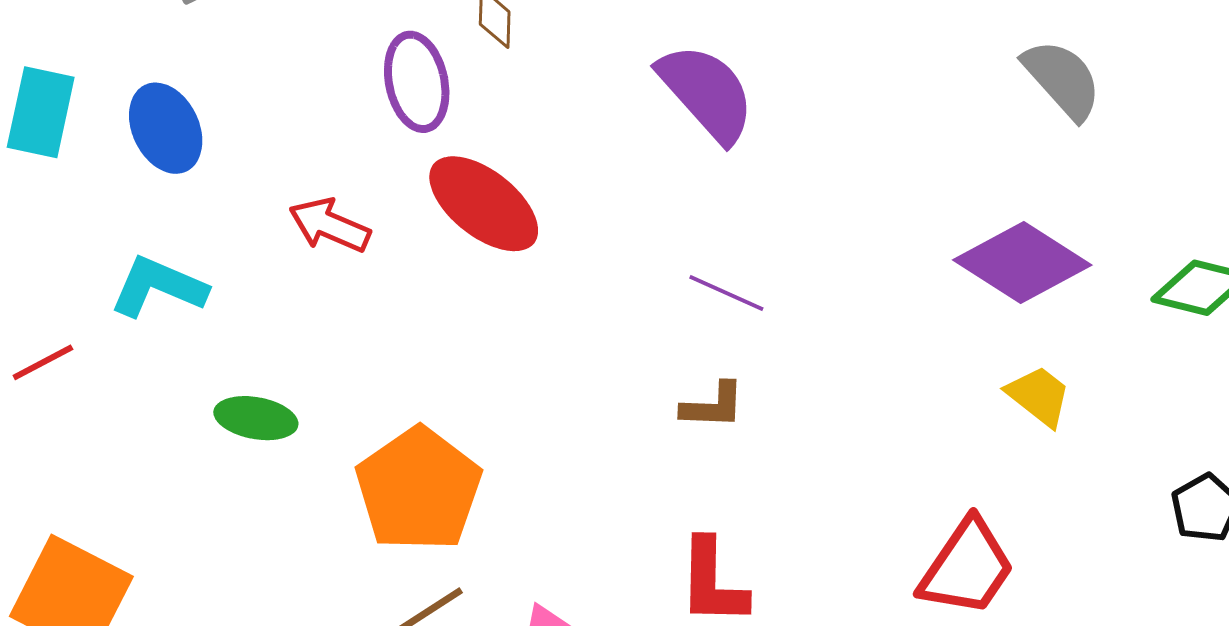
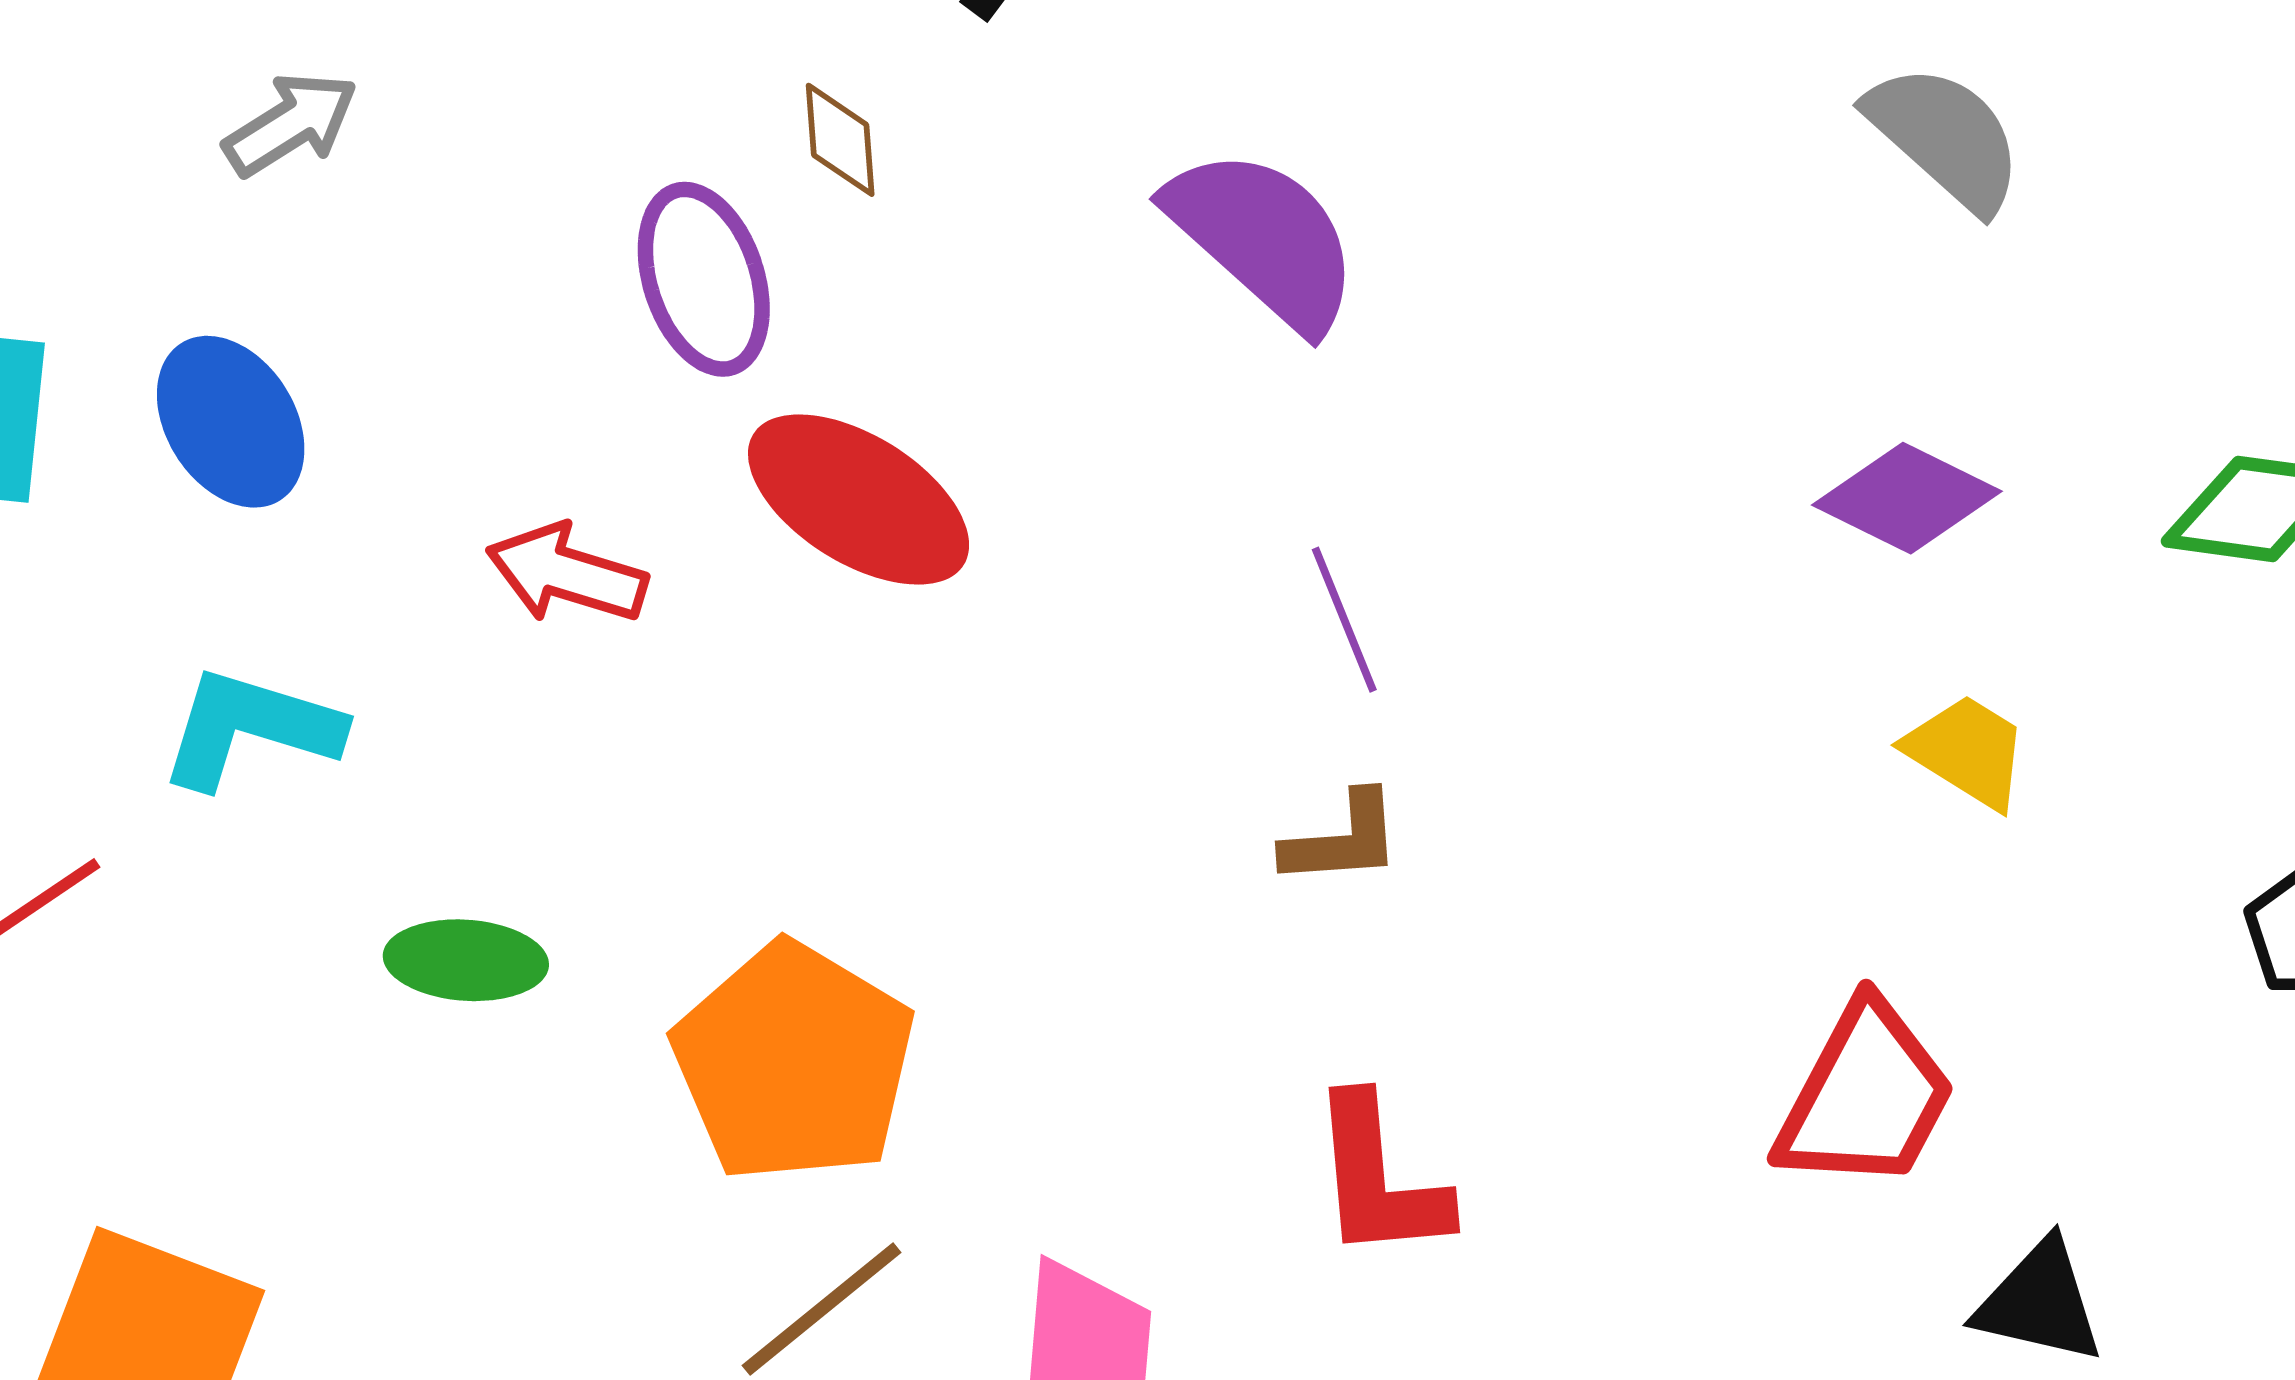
purple diamond: (1022, 262) -> (1907, 498), size x0.7
purple line: (726, 293) -> (1344, 620), turned 50

